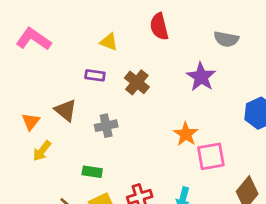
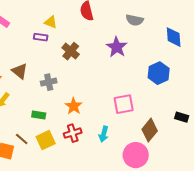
purple rectangle: (95, 75) -> (41, 37), moved
orange star: (186, 134) -> (74, 106), moved

